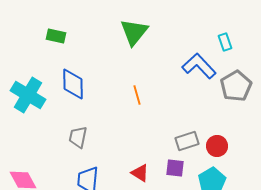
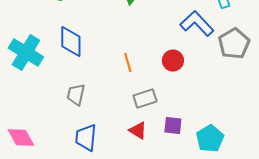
orange line: (137, 95) -> (128, 63), moved
gray rectangle: (187, 141) -> (145, 99), moved
red circle: (217, 146) -> (173, 61), moved

